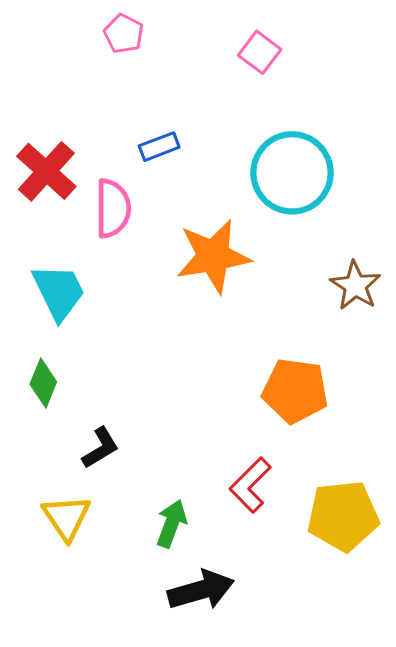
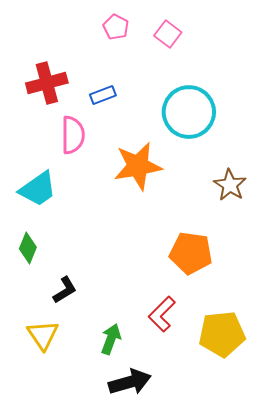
pink pentagon: (124, 34) -> (116, 27), moved
red cross: (46, 171) -> (47, 83), moved, turned 33
cyan trapezoid: (59, 292) -> (38, 189), turned 81

